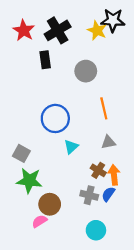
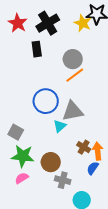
orange line: (104, 108) -> (75, 75), moved, turned 66
gray triangle: (108, 142) -> (73, 111), moved, size x1.6
gray cross: (89, 195) -> (63, 180), moved
brown circle: (50, 204) -> (51, 162), moved
pink semicircle: (39, 221) -> (22, 178), moved

